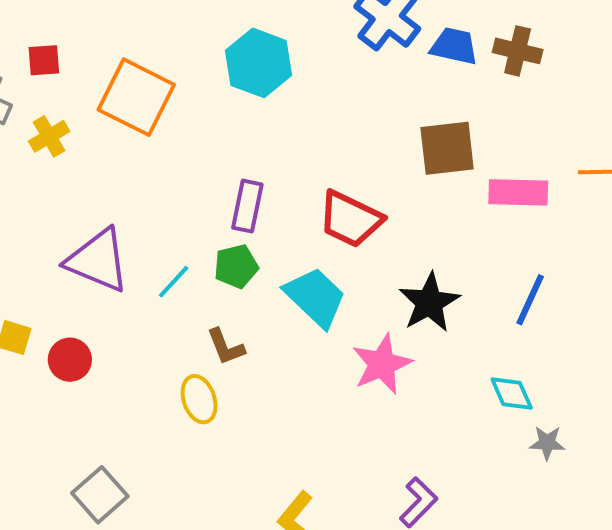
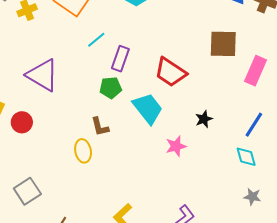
pink rectangle: (518, 192) -> (255, 71), turned -76
cyan line: (174, 282) -> (96, 40), moved
black star: (429, 303) -> (204, 119), size x0.6
pink star: (382, 364) -> (176, 146), size x0.7
cyan diamond: (512, 393) -> (246, 157), moved

